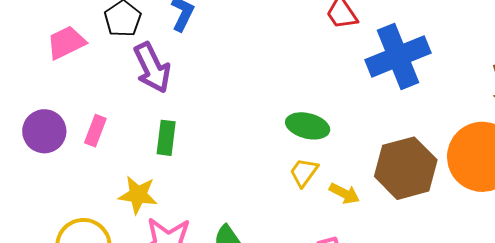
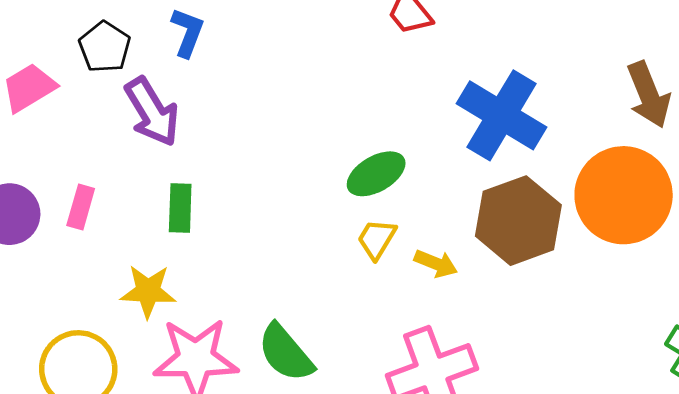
blue cross: (398, 56) -> (502, 115), moved, turned -32
green ellipse: (308, 126) -> (376, 174), turned -39

